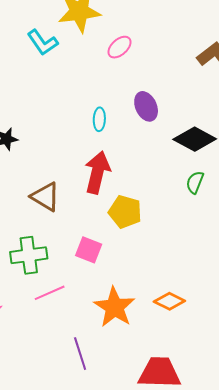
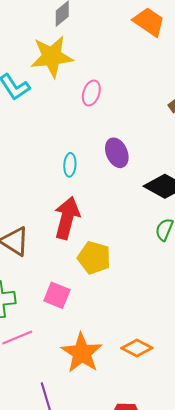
pink ellipse: (120, 47) -> (91, 93), turned -30

